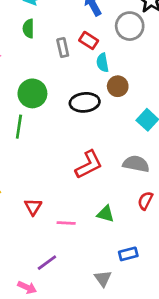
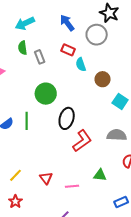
gray rectangle: (63, 48) -> (40, 57), moved
brown circle: (118, 86) -> (103, 79), moved
green circle: (32, 93) -> (46, 94), moved
black ellipse: (85, 102) -> (67, 118), moved, turned -60

